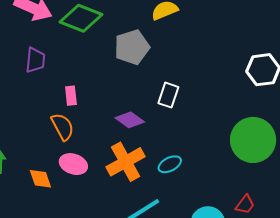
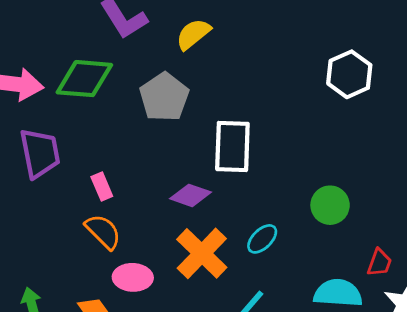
purple trapezoid: (35, 60) -> (40, 153), size x1.4
white rectangle: (168, 95) -> (232, 147), size x1.5
green circle: (253, 140) -> (330, 205), moved, size x0.6

